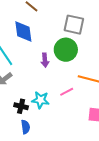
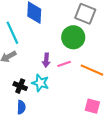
purple arrow: (45, 60) -> (46, 60), moved
pink line: (67, 92) -> (64, 64), moved

